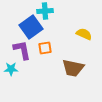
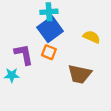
blue square: (31, 27) -> (50, 29), moved
orange square: (45, 48) -> (49, 52), turned 32

